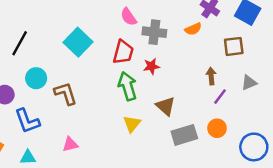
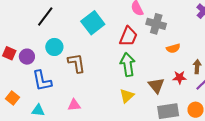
orange semicircle: (193, 29) -> (173, 48), moved
red star: (151, 66) -> (180, 77), moved

